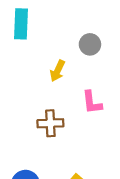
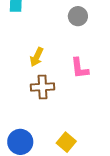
yellow arrow: (57, 71) -> (37, 57), moved

